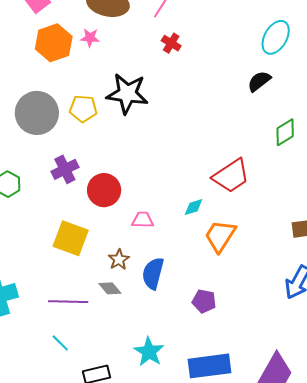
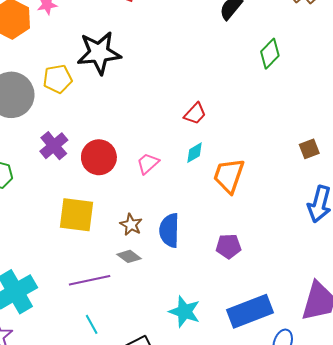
red trapezoid: (231, 176) -> (195, 114), moved, size x0.6
pink trapezoid: (143, 220) -> (148, 163), moved, turned -30
cyan line: (60, 343) -> (92, 324), turned 30

